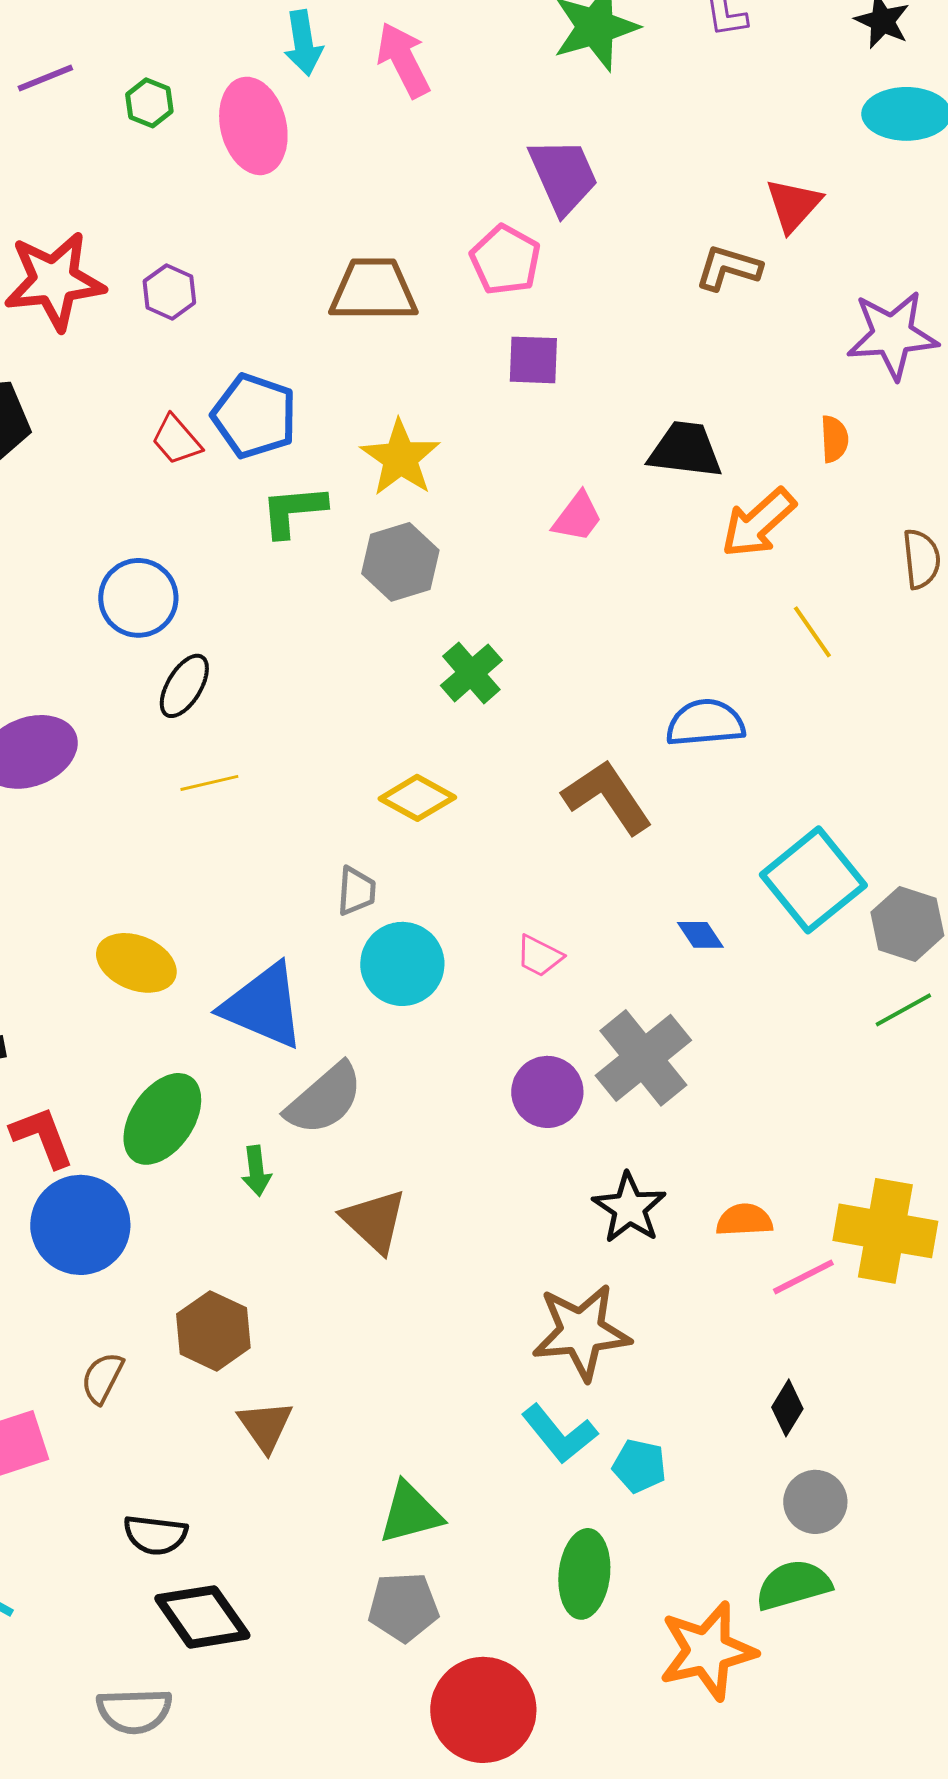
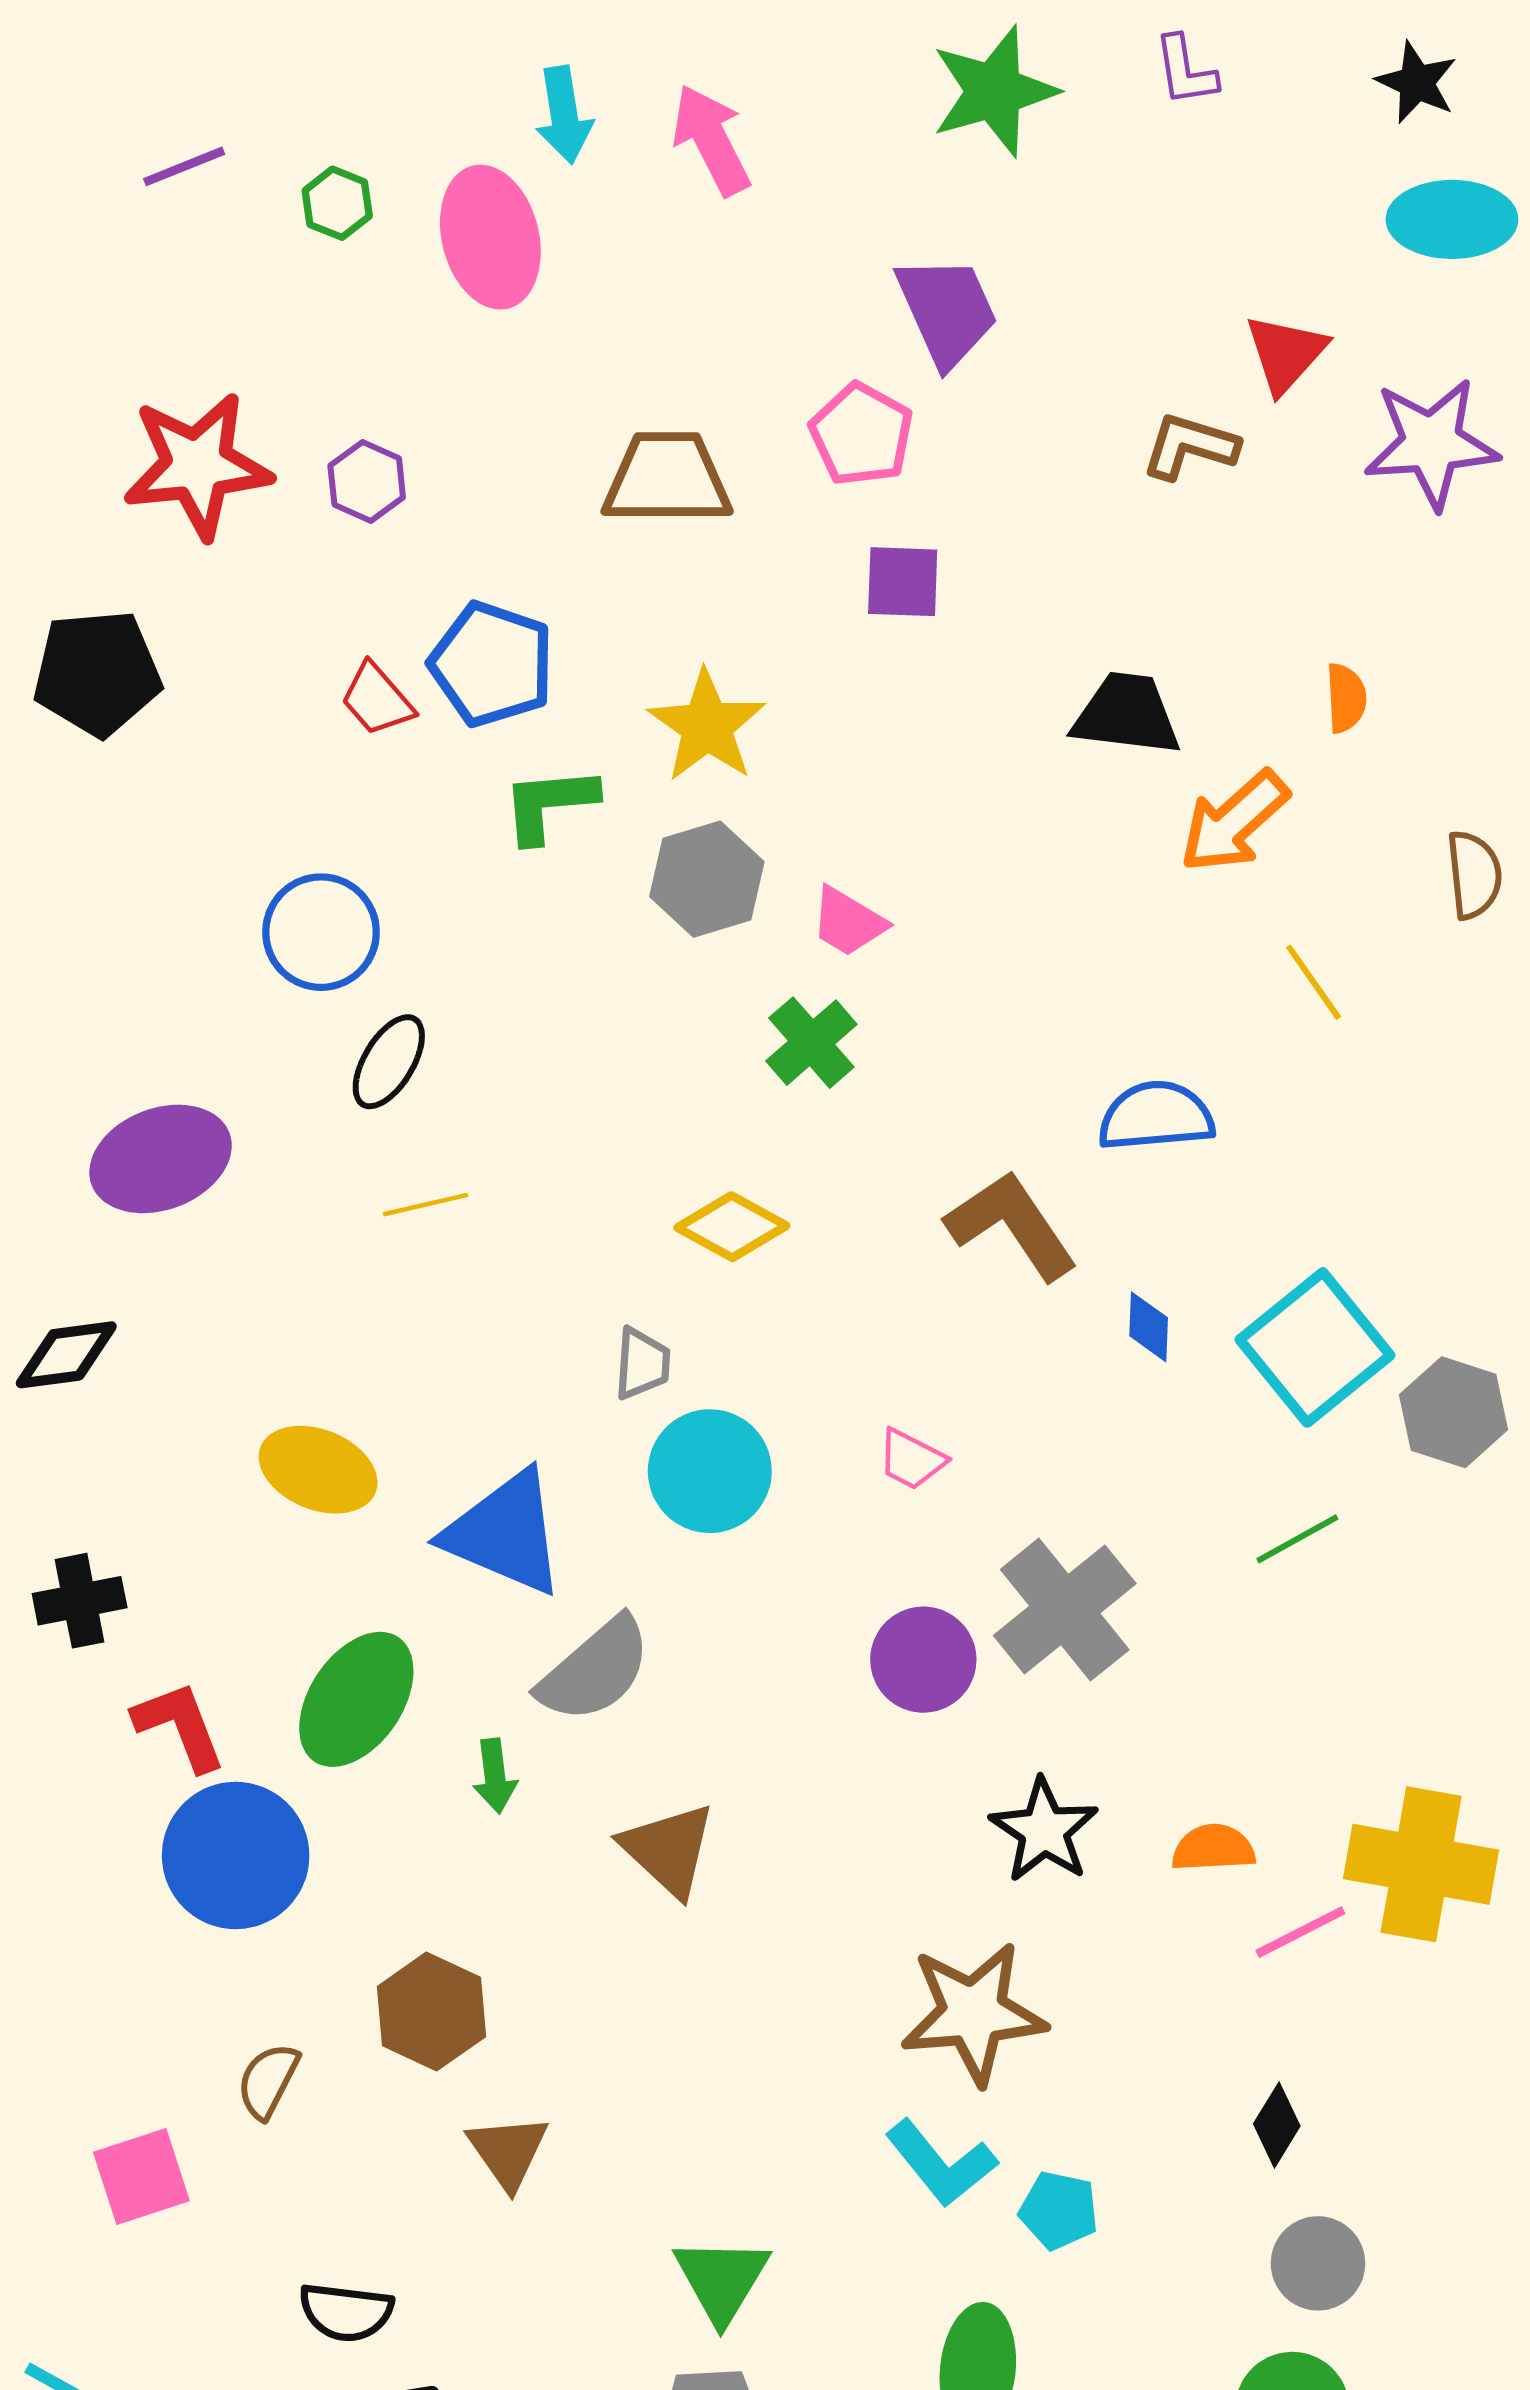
purple star: (892, 335) -> (1431, 443), moved
pink trapezoid: (577, 517) -> (848, 922), moved, turned 84
blue diamond: (700, 935) -> (1149, 1327), moved, turned 36
green line: (903, 1010) -> (1297, 1539), moved
green triangle: (410, 1513) -> (722, 2280), turned -44

